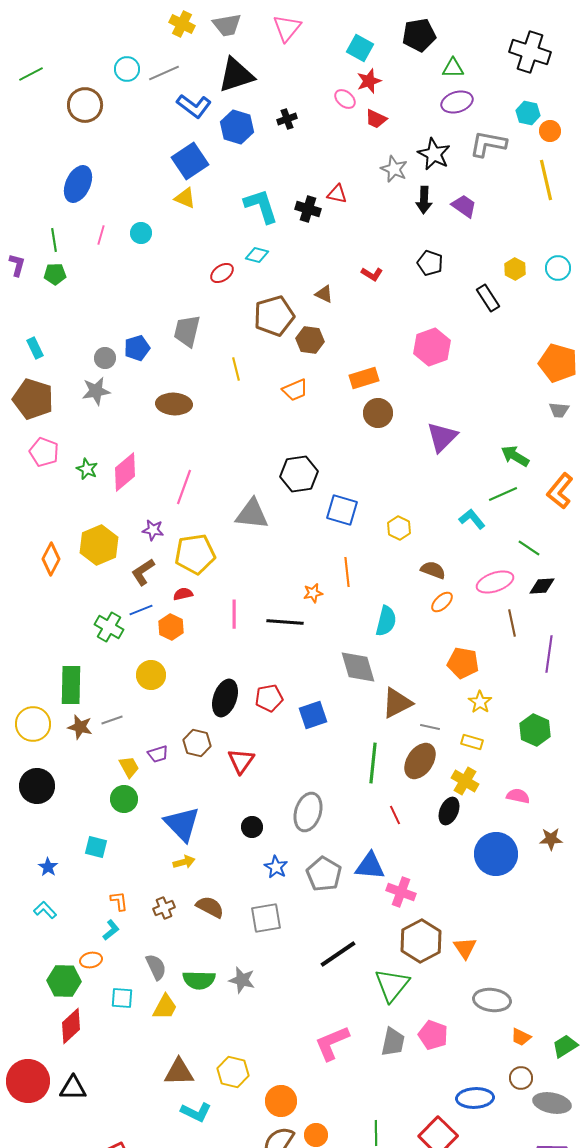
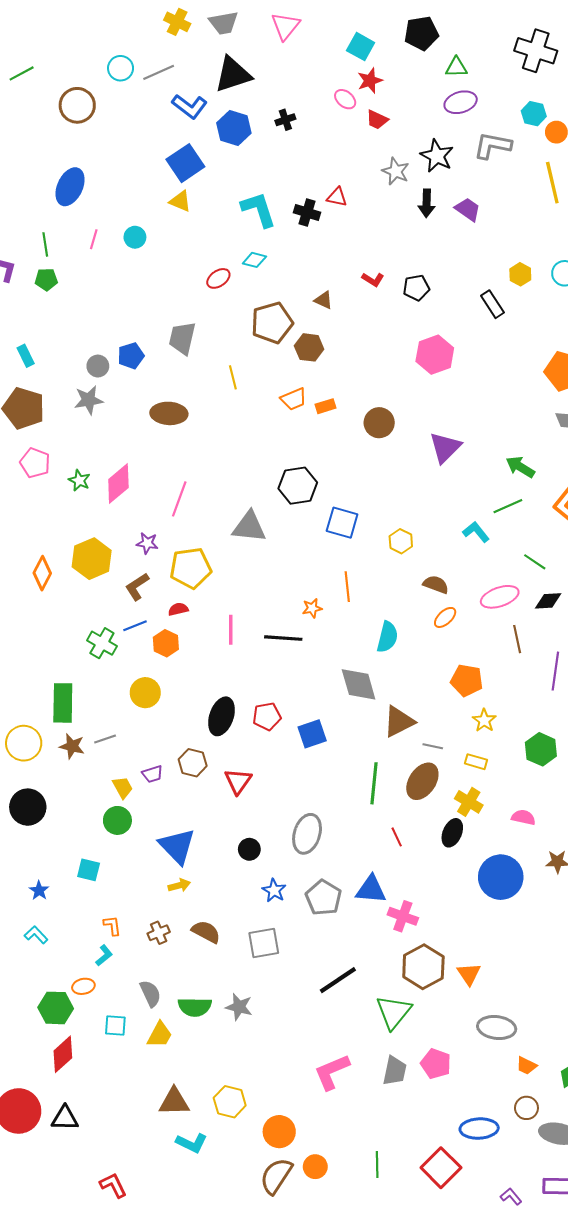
black pentagon: (430, 263) -> (416, 288), moved, turned -30
orange rectangle: (364, 378) -> (326, 406), moved, size x0.7

